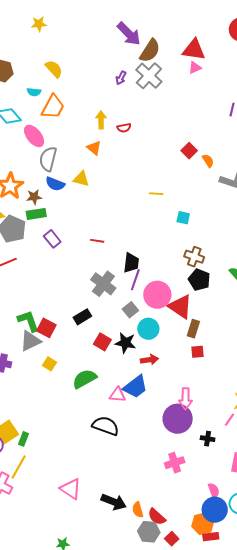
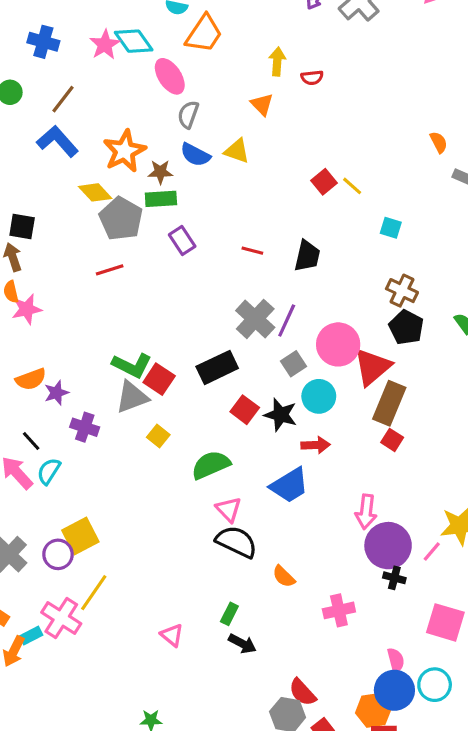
red square: (189, 151) -> (324, 182), moved
gray semicircle: (48, 159) -> (188, 115), size x0.7
yellow line: (156, 194) -> (352, 186), turned 32
black trapezoid: (131, 263) -> (307, 256), moved
purple line: (135, 280) -> (287, 320), moved
red triangle: (180, 307) -> (372, 367), turned 40
black rectangle: (82, 317) -> (217, 367), size x1.4
green L-shape: (28, 321) -> (132, 365), turned 130
brown rectangle: (193, 329) -> (389, 403), size x1.5
red square: (197, 352) -> (392, 440), turned 32
pink triangle: (117, 395) -> (229, 509), moved, turned 36
purple circle: (178, 419) -> (388, 546), moved
green rectangle: (24, 439) -> (229, 614), moved
pink triangle: (71, 489) -> (172, 635), size x0.7
black arrow: (114, 502) -> (242, 644), moved, size x0.7
orange semicircle: (138, 510) -> (284, 577), moved, turned -35

